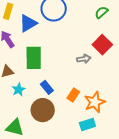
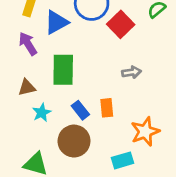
red square: (102, 45) -> (121, 24), moved
orange rectangle: (73, 95) -> (107, 108), moved, turned -40
cyan rectangle: (87, 125) -> (122, 160), moved

